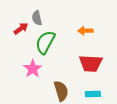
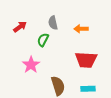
gray semicircle: (37, 18) -> (53, 23), moved
green semicircle: (45, 42) -> (43, 40), size x0.6

